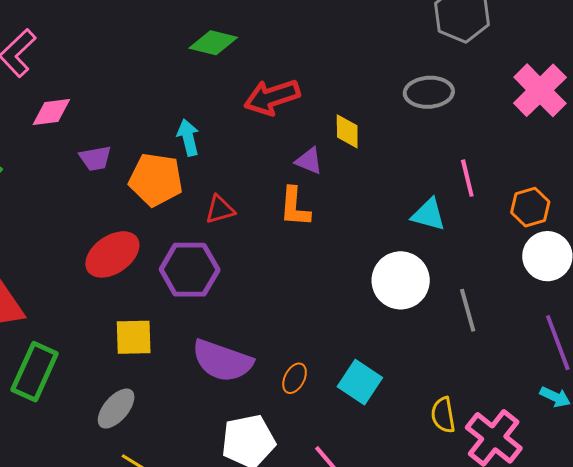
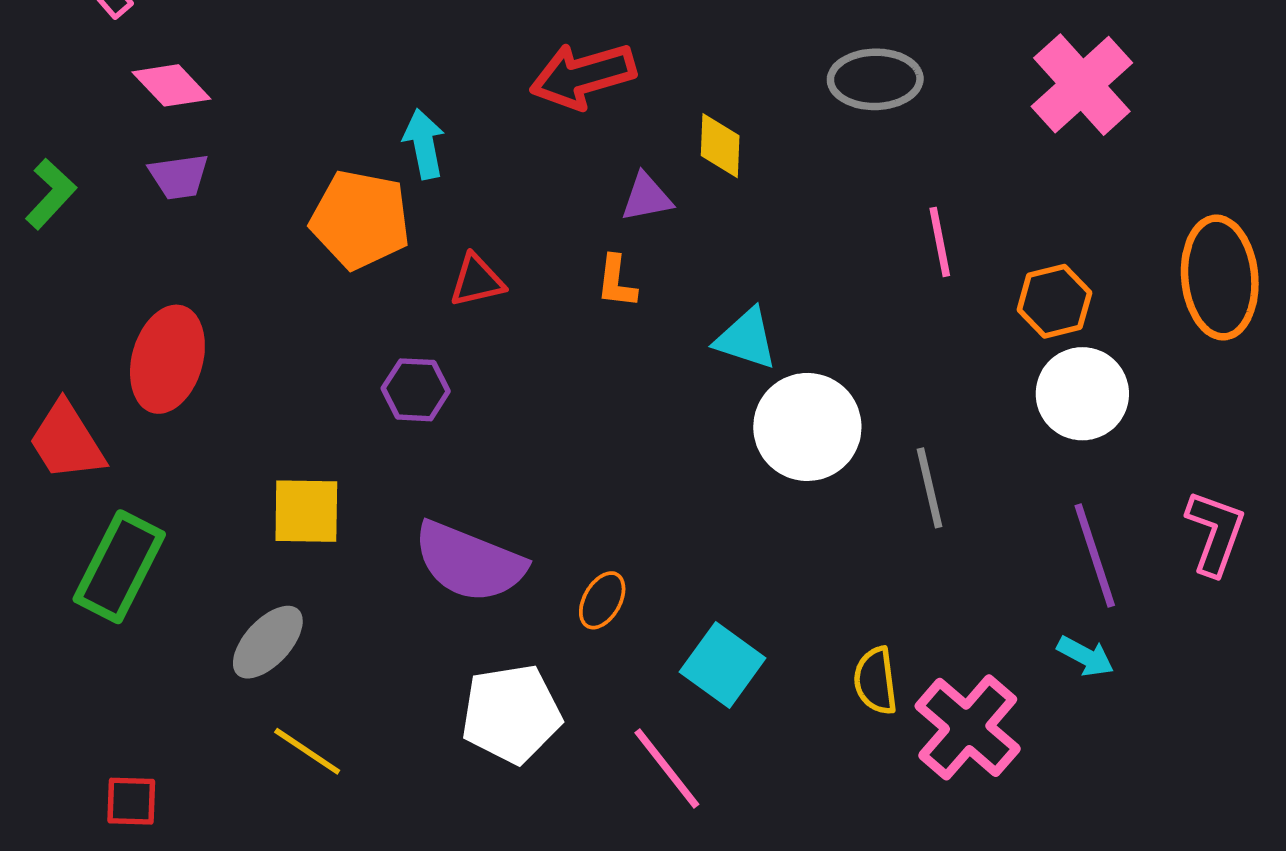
pink diamond: (51, 112) -> (171, 85), turned 51
purple trapezoid: (95, 158) -> (179, 176), moved
purple triangle: (309, 161) -> (647, 197), turned -36
orange L-shape: (295, 207) -> (617, 282), size x0.7
cyan triangle: (429, 215) -> (746, 339), moved
red ellipse: (112, 254) -> (167, 359), moved, turned -42
purple hexagon: (190, 270) -> (416, 390), size x0.6
cyan square: (360, 382) -> (723, 665), moved

